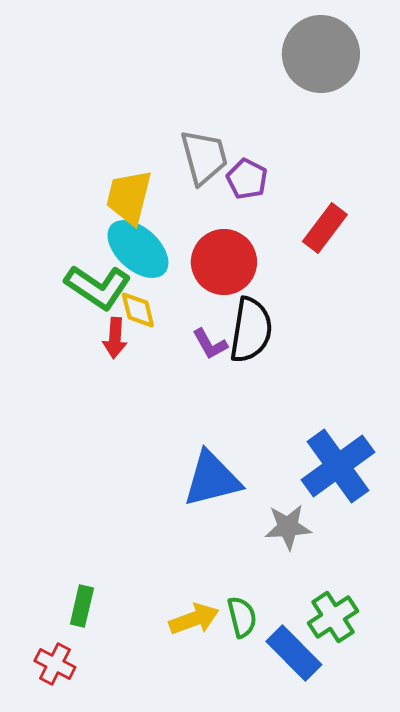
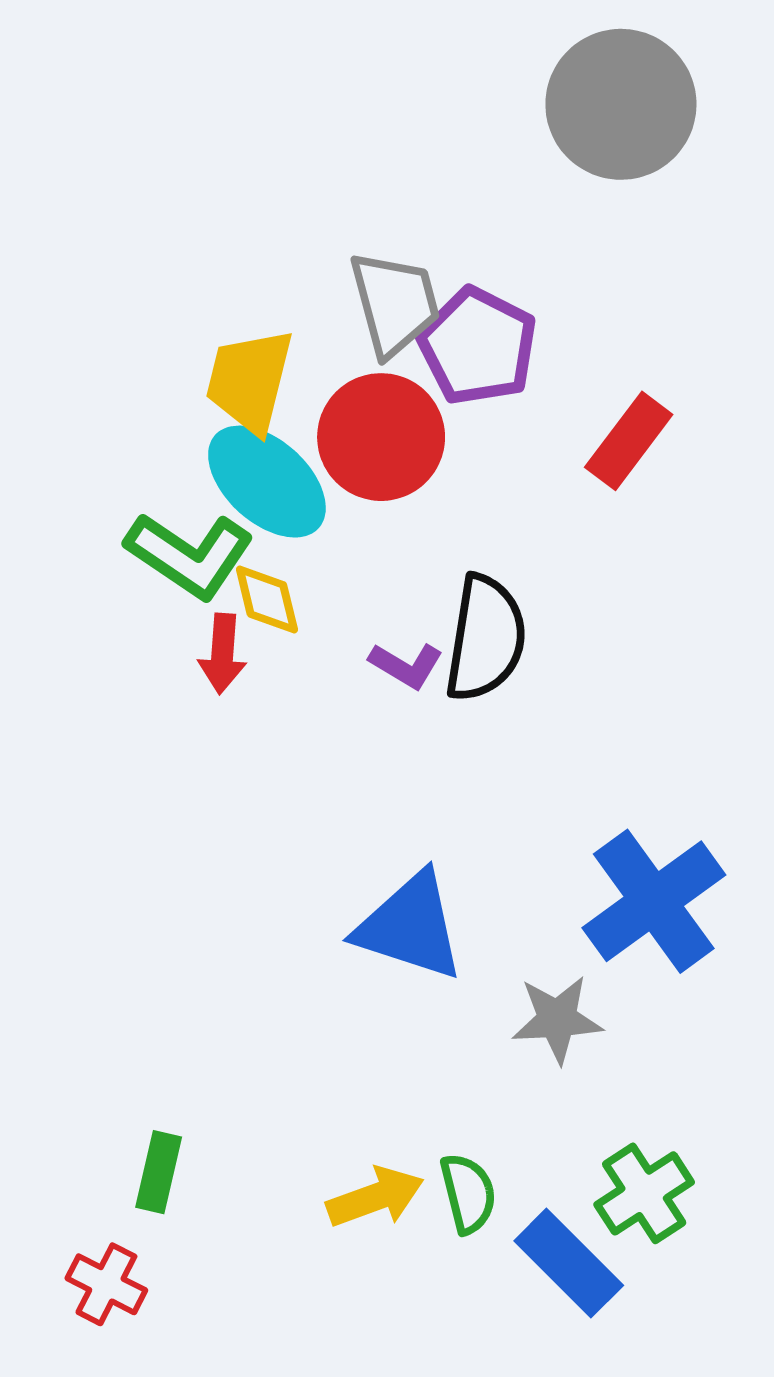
purple pentagon: (247, 179) -> (478, 346), size x1.5
red circle: (224, 262) -> (381, 437), moved
purple L-shape: (210, 344) -> (406, 665), turned -30
blue triangle: (212, 479) -> (410, 926), turned 32

